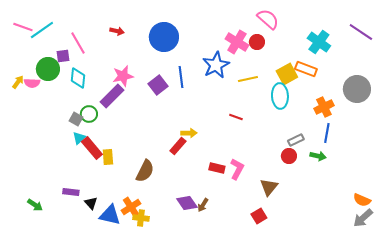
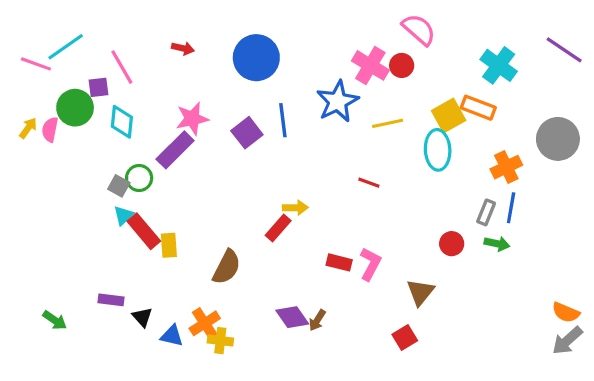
pink line: (23, 27) -> (36, 64), moved
pink semicircle: (32, 83) -> (50, 130), turned 98
gray rectangle: (296, 140) -> (486, 212), moved, turned -42
blue triangle: (110, 215) -> (172, 336), size x0.7

